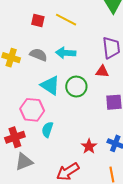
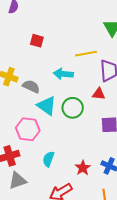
yellow line: (66, 20) -> (86, 54), moved, turned -40
gray semicircle: (38, 55) -> (31, 86), moved
cyan semicircle: (47, 130) -> (48, 159), moved

